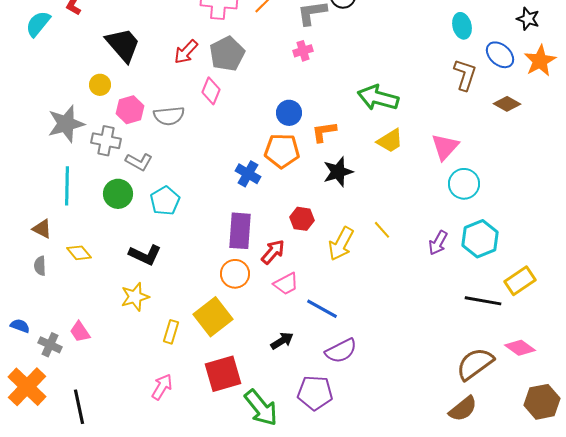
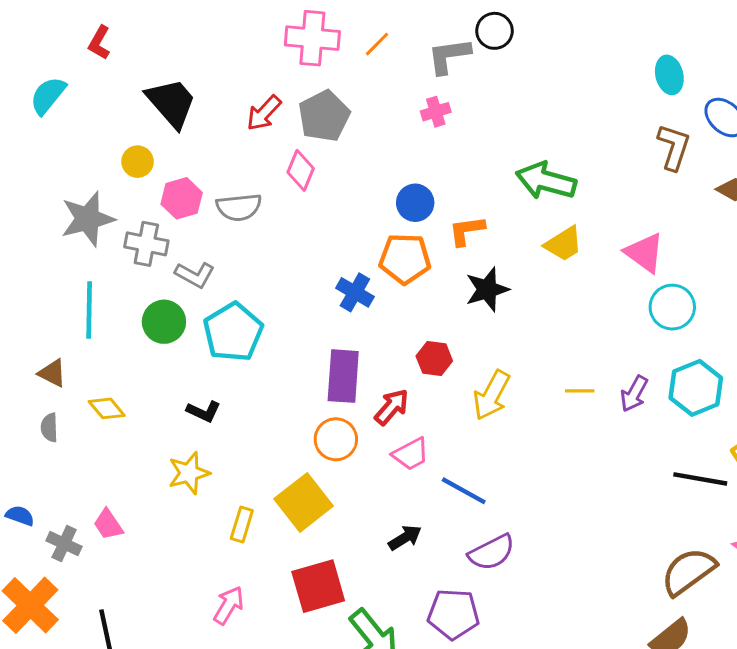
cyan semicircle: (38, 24) -> (48, 95), moved
pink triangle: (445, 147) -> (644, 253), turned -36
cyan pentagon: (165, 201) -> (233, 332), size x1.4
yellow line: (382, 230) -> (580, 391), moved, turned -48
black L-shape: (145, 255) -> (204, 411), size x0.7

